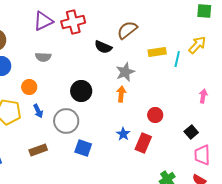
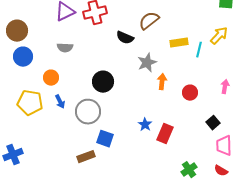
orange arrow: (121, 94) -> (162, 82), moved
red circle: (155, 115) -> (190, 93), moved
brown rectangle: (38, 150) -> (86, 157), moved

